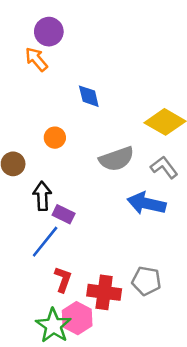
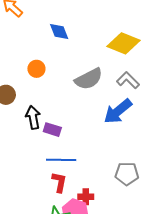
blue arrow: (146, 203) -> (118, 111), turned -44
blue line: (45, 242) -> (61, 160), moved, turned 60
red cross: (104, 292) -> (86, 197), moved, size x0.6

